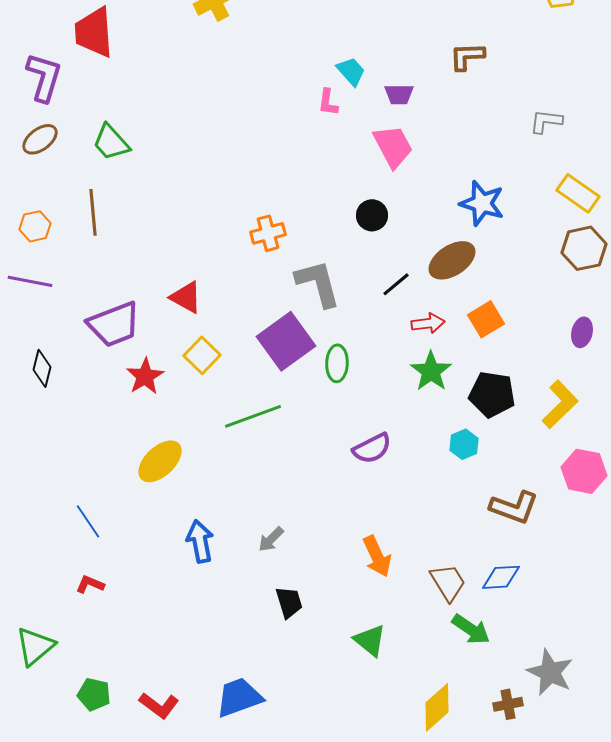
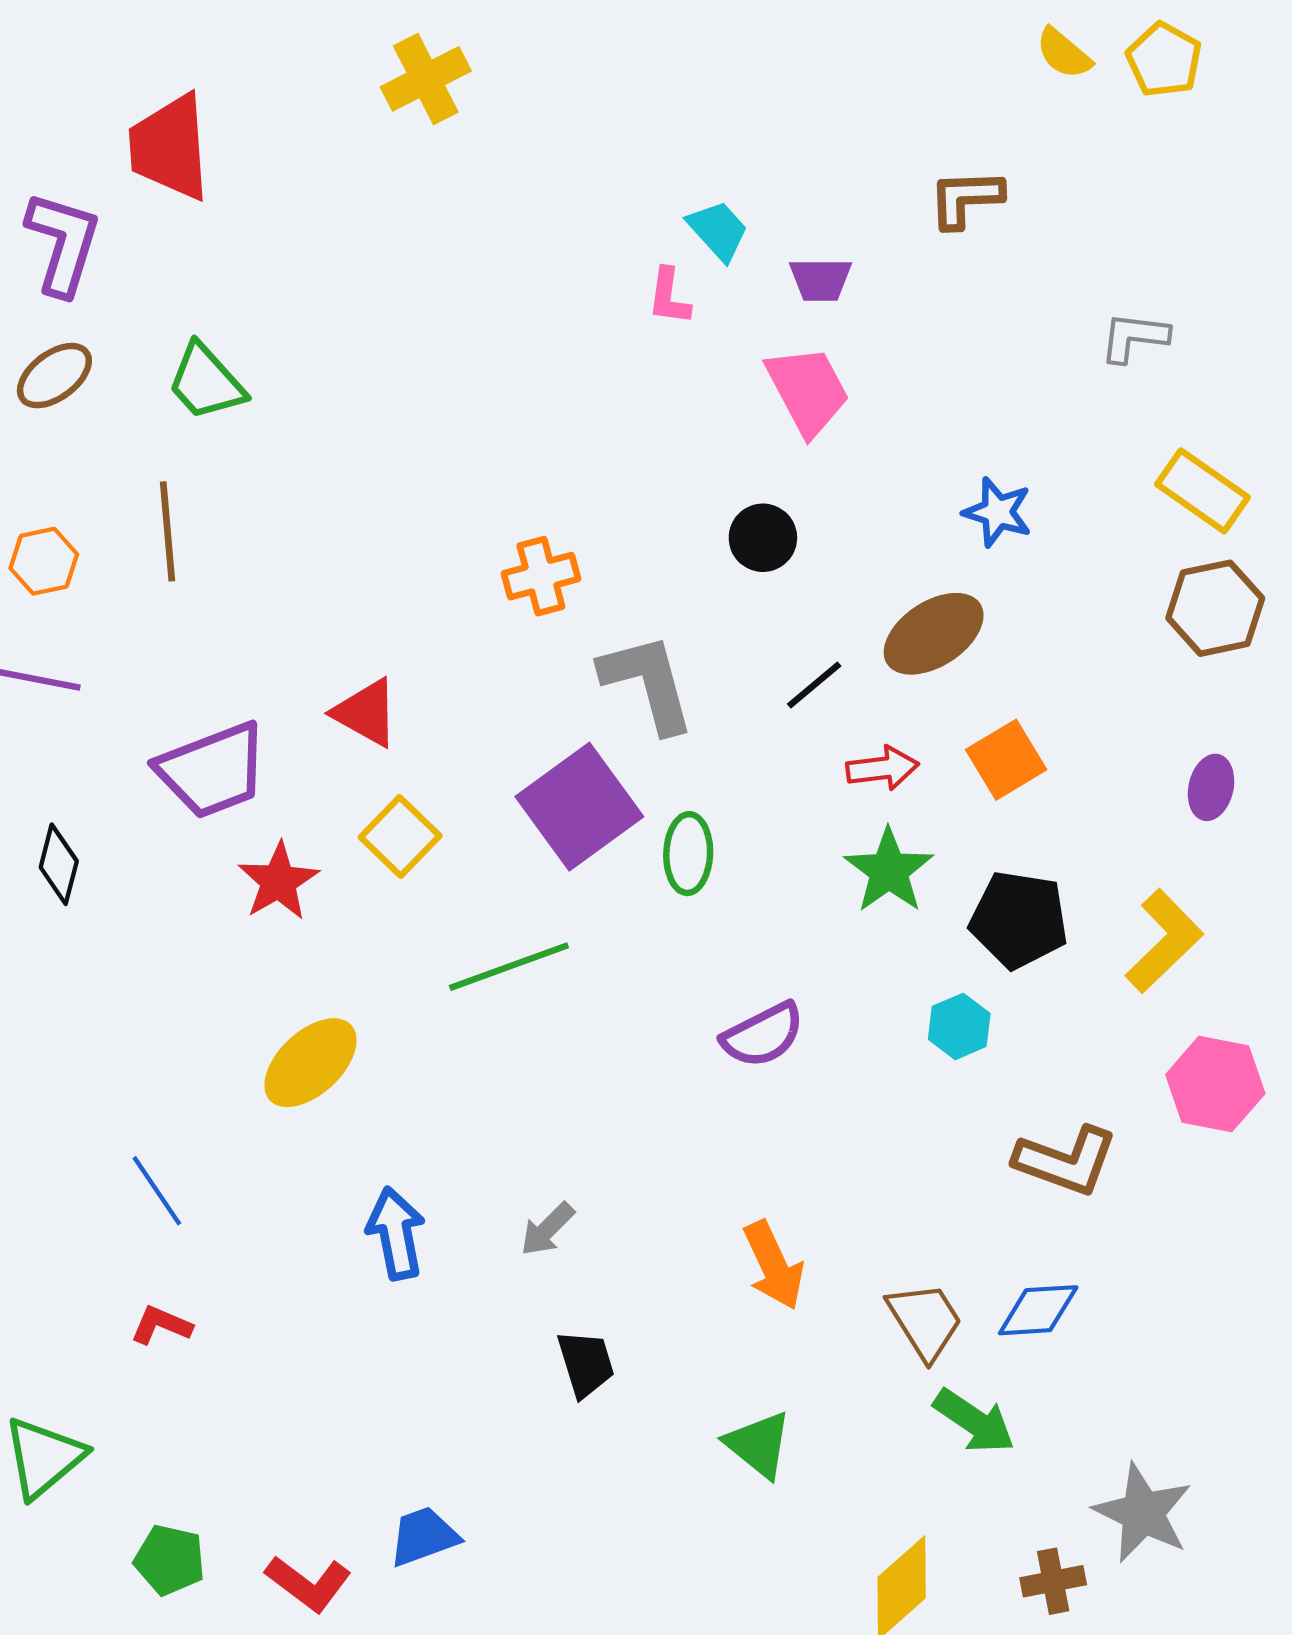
blue star: (482, 203) -> (998, 512), size x0.7
blue trapezoid: (239, 697) -> (424, 1536), moved, size x0.7

